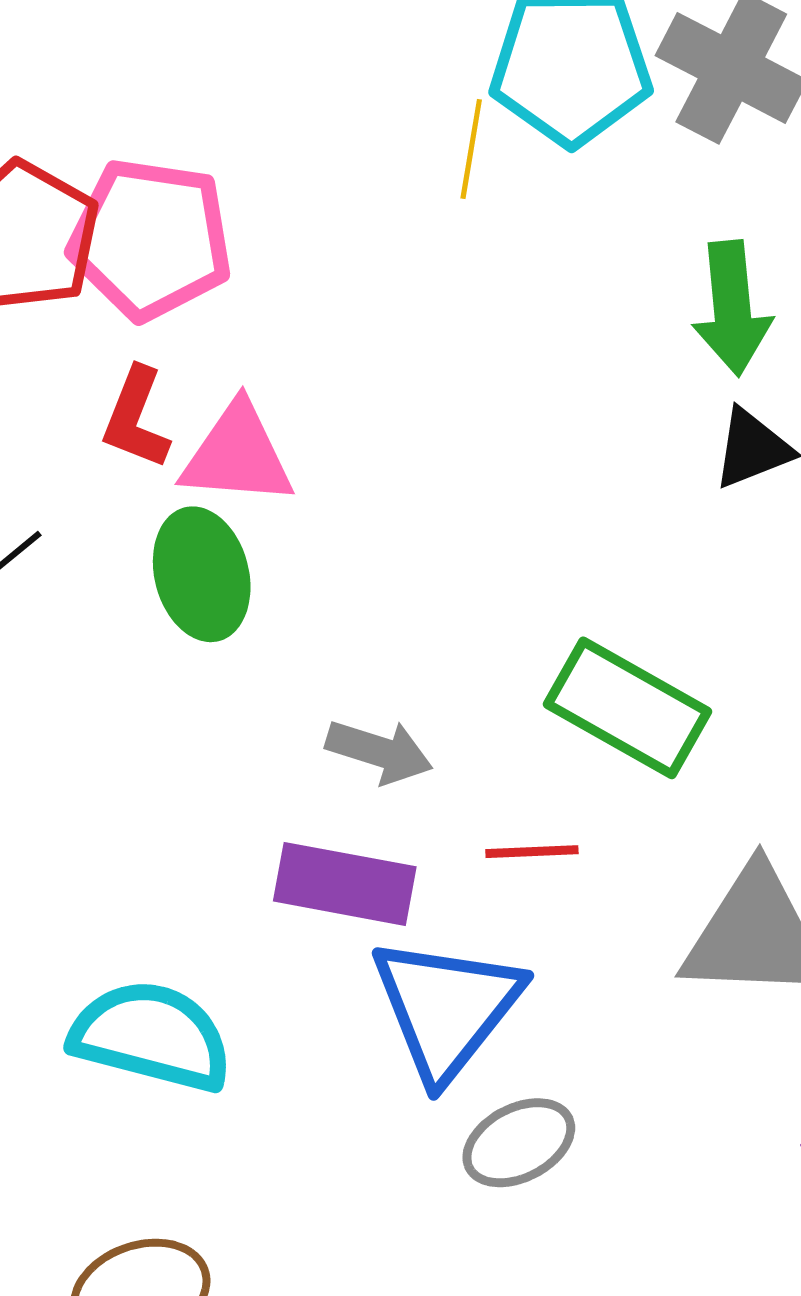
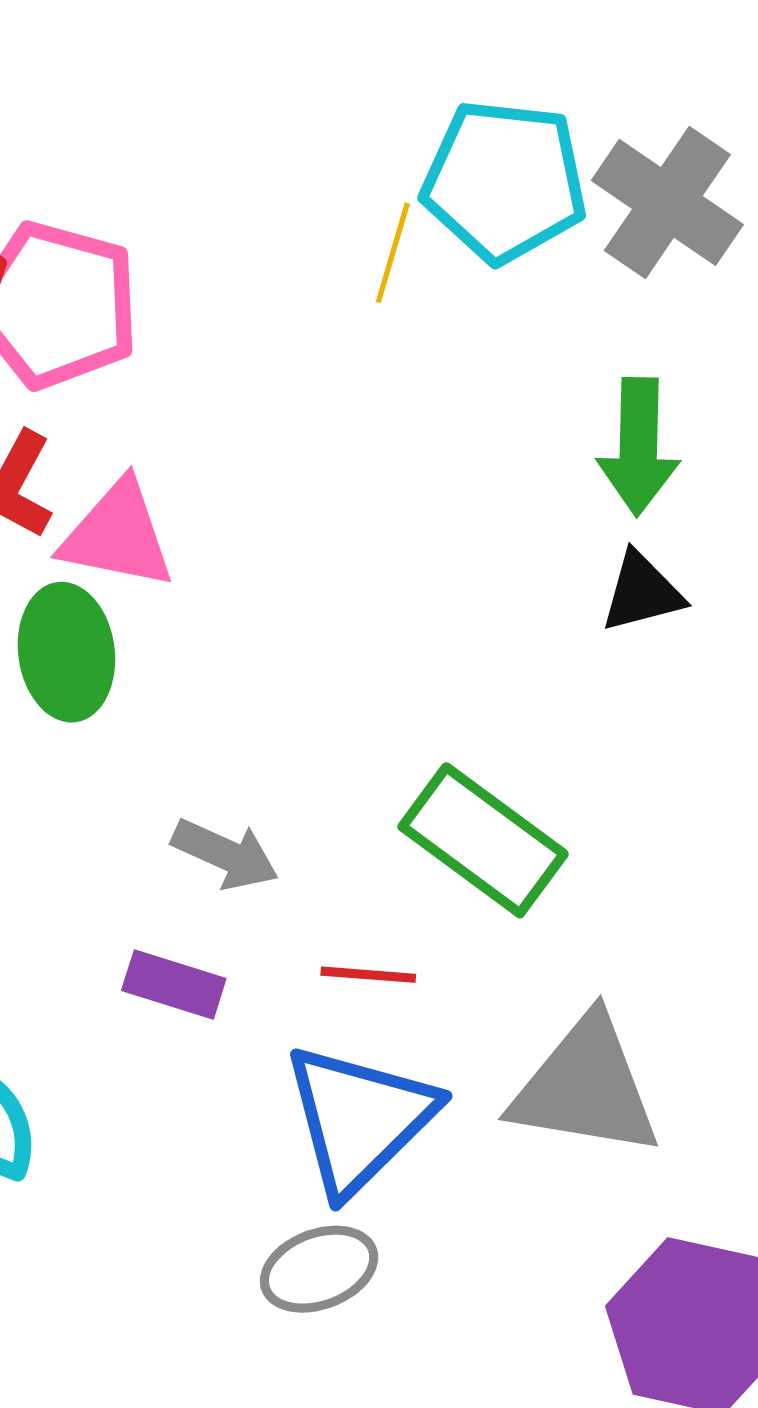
purple rectangle: (345, 884) -> (174, 985), size x0.7
blue triangle: (447, 1008) -> (359, 1119), moved

